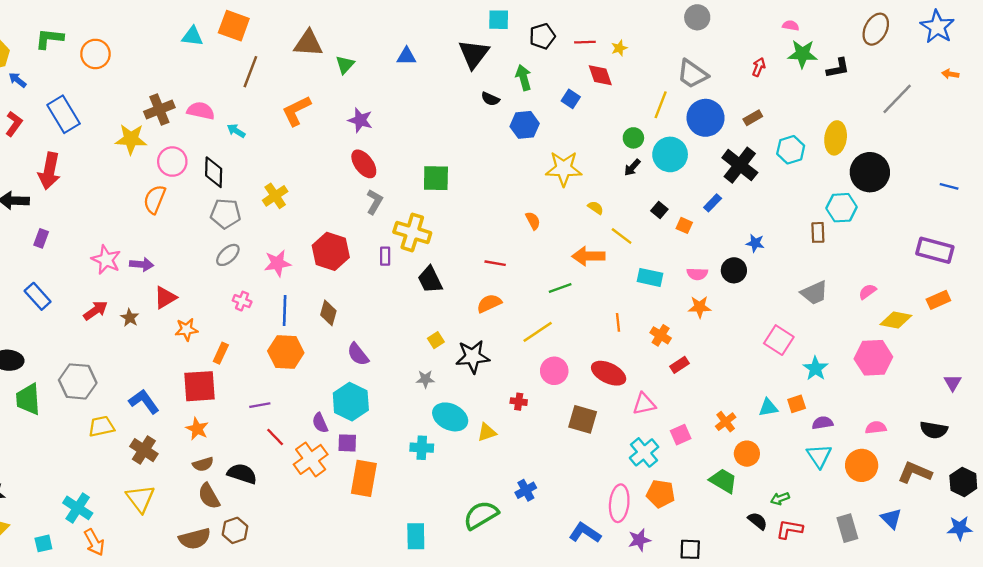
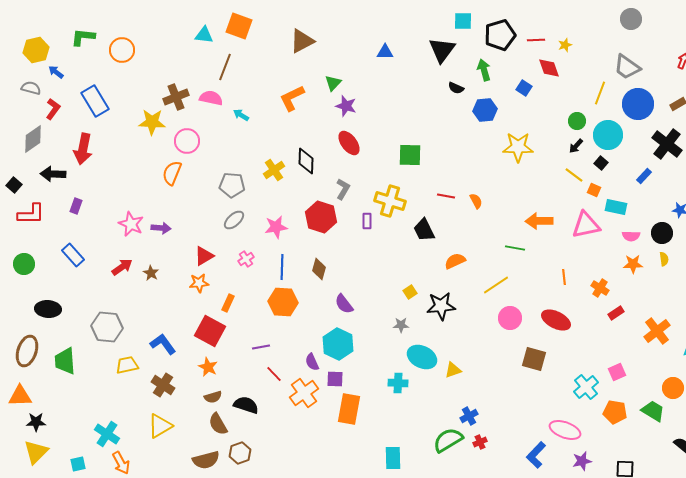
black pentagon: (542, 36) -> (500, 35), size x1.4
brown triangle: (308, 43) -> (302, 41), turned -32
green triangle: (345, 65) -> (333, 83), moved
brown line: (250, 72) -> (225, 67), moved
black diamond: (214, 172) -> (306, 161), moved
gray L-shape: (374, 202) -> (343, 189), moved
yellow semicircle: (596, 208) -> (664, 259), moved, turned 48
black square: (659, 210) -> (601, 163), moved
orange semicircle: (533, 221) -> (476, 201), moved
orange square: (684, 225) -> (594, 190), moved
yellow line: (622, 236) -> (574, 175), moved
red line: (495, 263) -> (446, 196), moved
cyan rectangle: (650, 277) -> (616, 207), moved
black trapezoid: (430, 280) -> (424, 230), moved
green line: (560, 288) -> (515, 248), turned 30
red triangle: (165, 298) -> (204, 256), moved
pink cross: (242, 301) -> (246, 259), turned 35
red square: (199, 386) -> (210, 331), turned 32
green trapezoid: (28, 399) -> (65, 361), moved
red cross: (519, 402) -> (480, 442), moved, turned -32
pink triangle: (644, 404) -> (586, 225), moved, size x1.4
orange cross: (726, 422) -> (657, 331), moved, size x1.5
blue cross: (526, 490) -> (469, 416), moved
orange pentagon: (661, 494) -> (615, 412), moved
yellow triangle: (140, 499) -> (160, 426), turned 36
pink ellipse: (619, 503) -> (565, 430), turned -76
blue L-shape: (585, 533) -> (536, 455), turned -80

